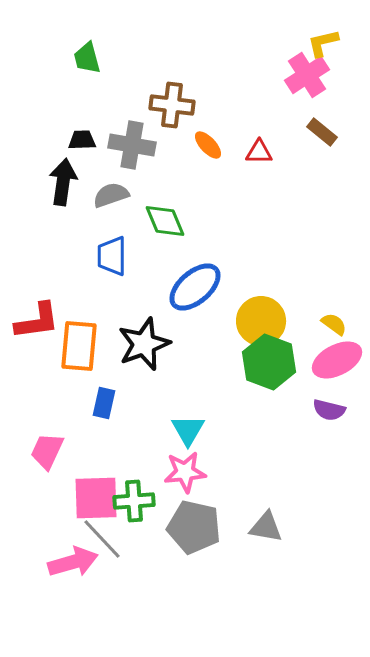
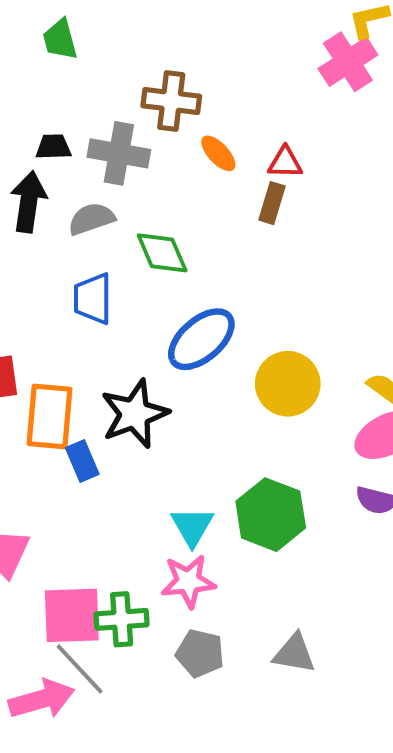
brown rectangle: (322, 132) -> (272, 203), moved, turned 68
green hexagon: (269, 362) -> (271, 515), moved
blue rectangle: (104, 403) -> (82, 461), moved, turned -36
gray pentagon: (194, 527) -> (200, 653), size x0.7

